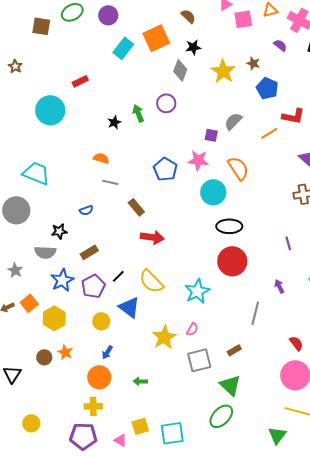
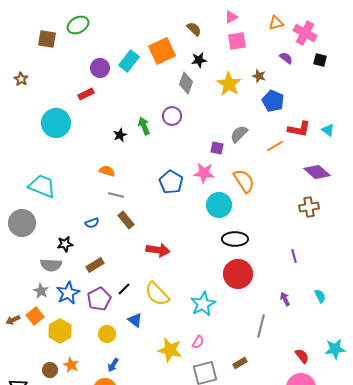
purple circle: (108, 15) -> (100, 68), moved
pink square: (243, 19) -> (237, 41), moved
brown rectangle: (136, 207) -> (126, 220), moved
gray star: (15, 270) -> (41, 291), moved
blue triangle: (129, 307) -> (135, 320), size x0.7
yellow star: (164, 337) -> (170, 350), turned -30

